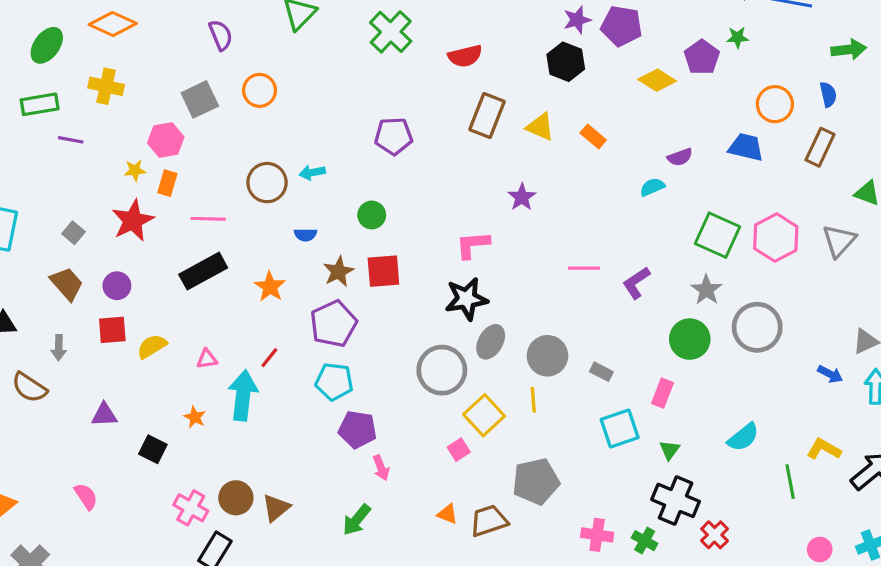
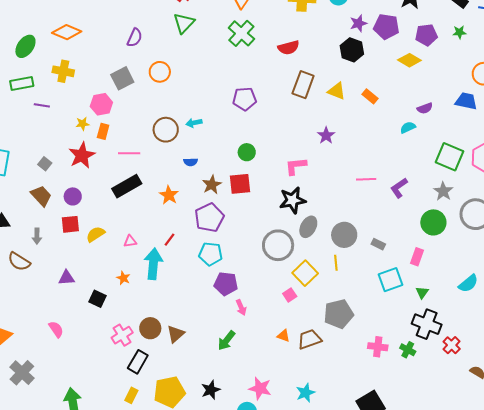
purple semicircle: (221, 35) -> (135, 38), turned 48
purple pentagon: (702, 57) -> (426, 35), moved, turned 30
green circle: (372, 215) -> (247, 152), moved
pink cross: (191, 508) -> (122, 335), turned 30

